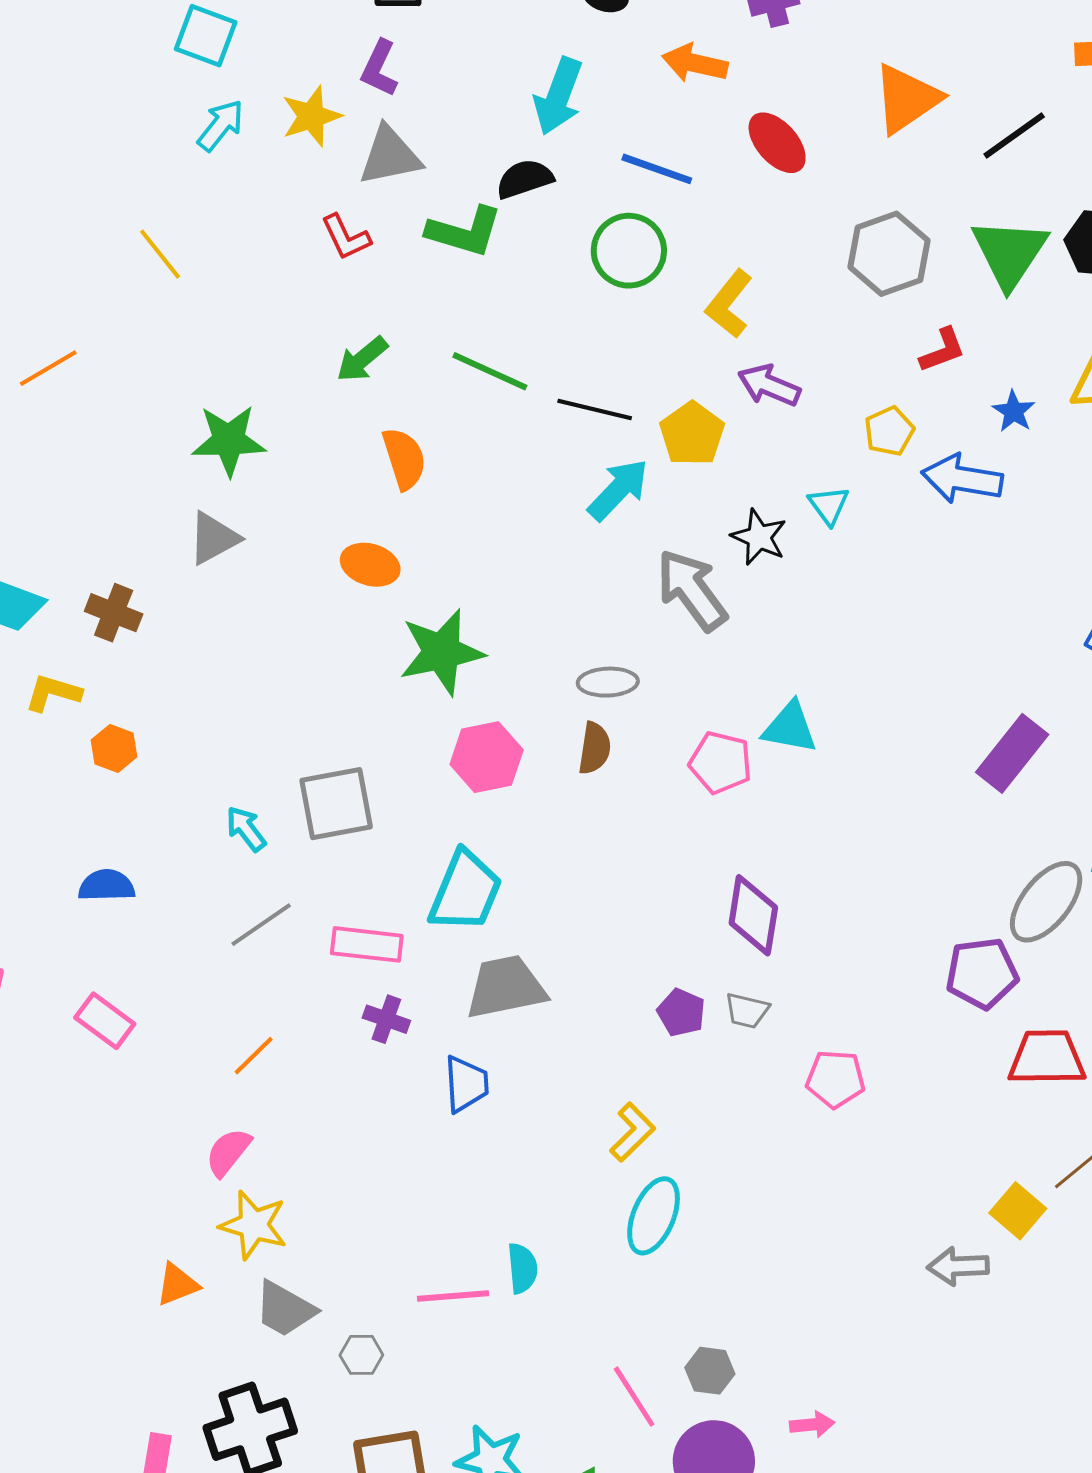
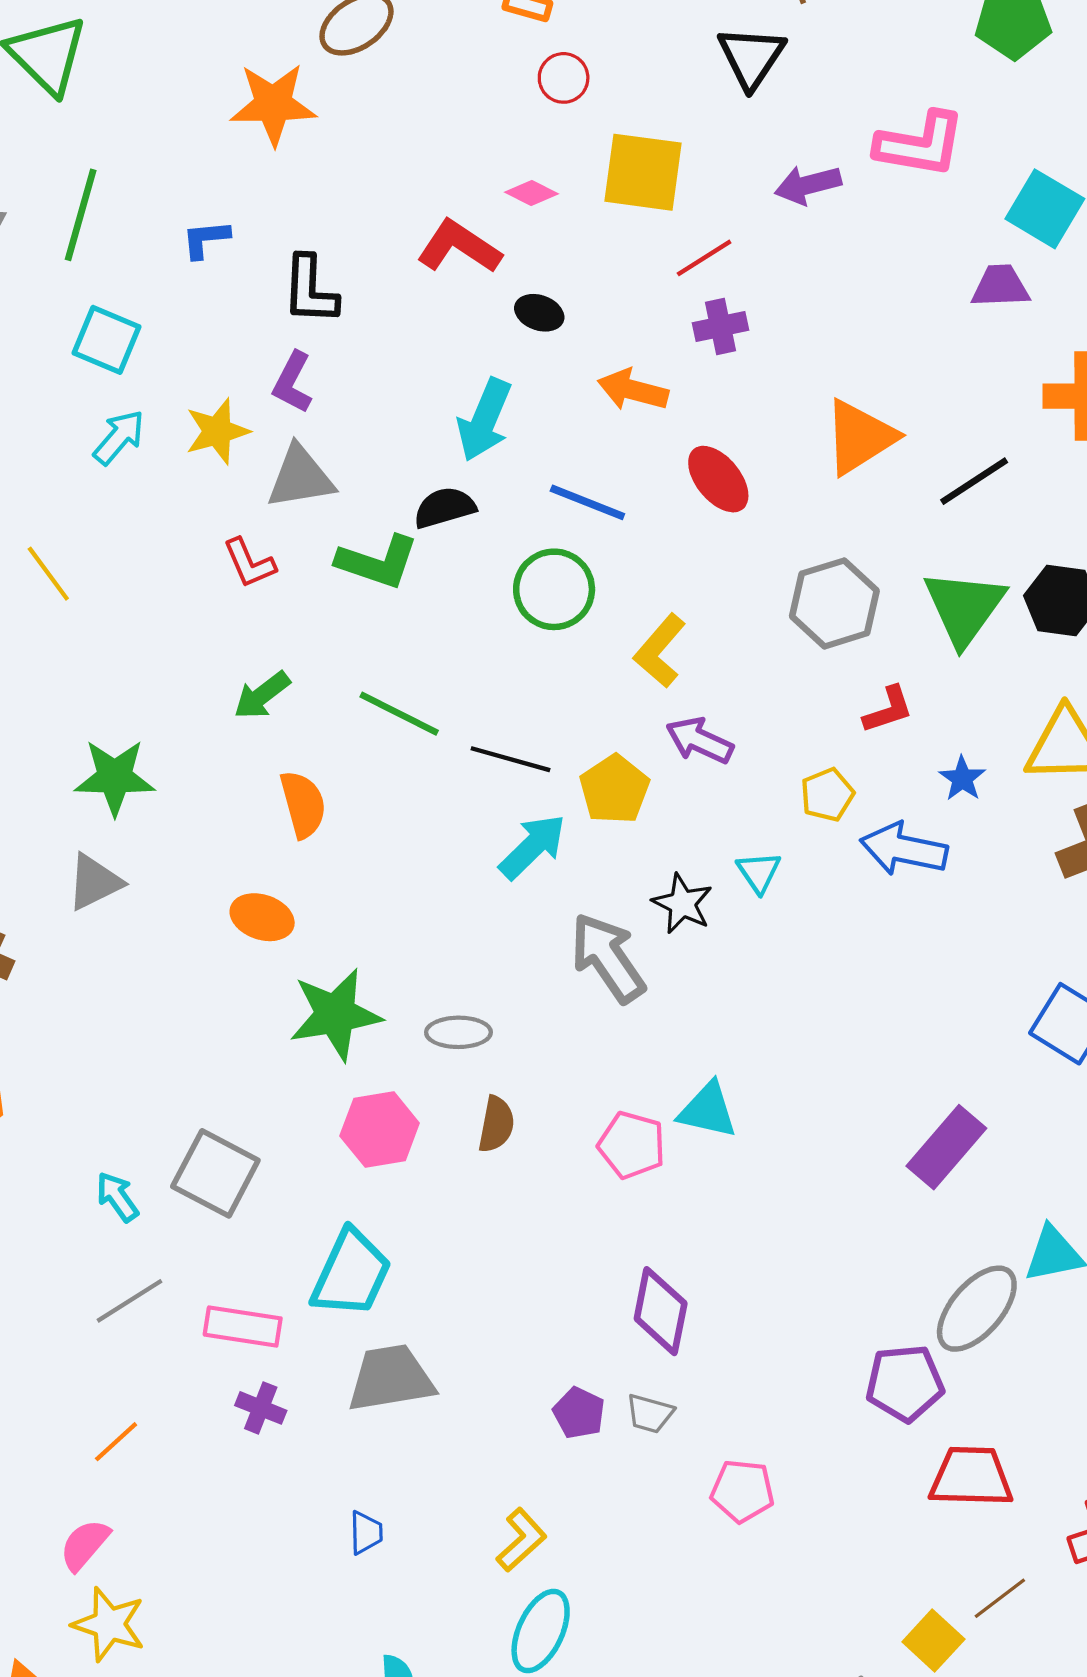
gray ellipse: (608, 682) -> (458, 1032), moved
gray square: (336, 804) -> (215, 1173), turned 36
blue trapezoid: (466, 1084) -> (366, 1533), moved, size x0.7

